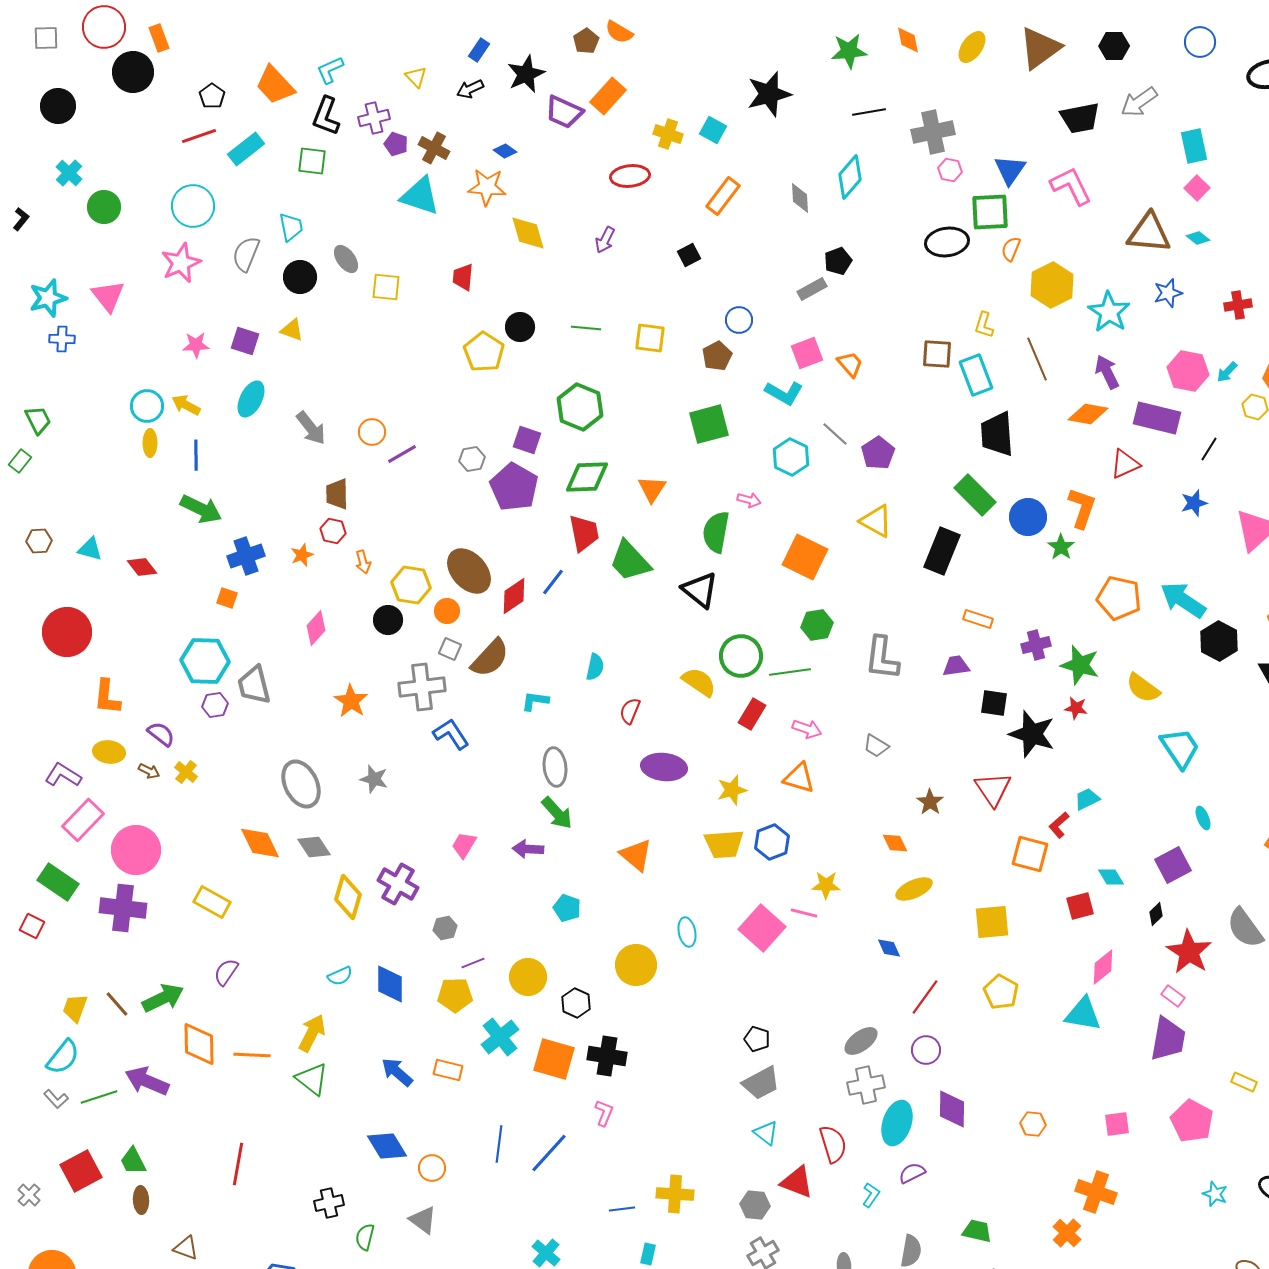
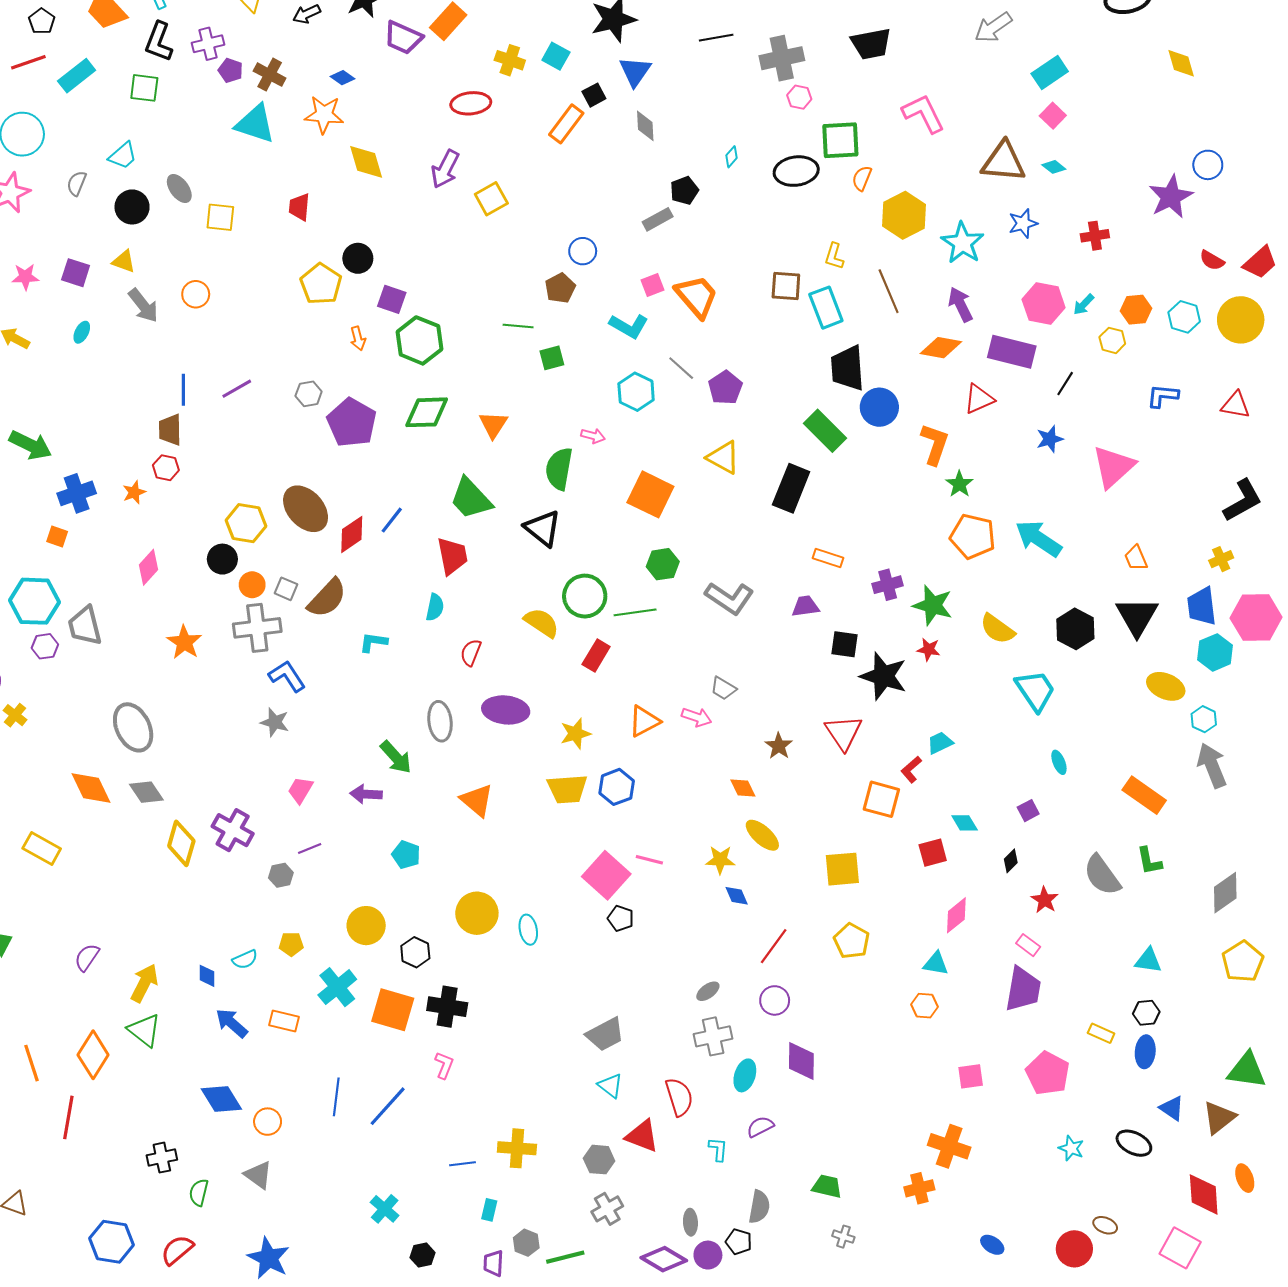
black trapezoid: (1080, 118) -> (871, 44), moved
cyan rectangle: (1194, 146) -> (1050, 73), turned 68
blue triangle: (1010, 170) -> (635, 71), moved
cyan diamond: (850, 177) -> (732, 157), moved, size x0.5
cyan trapezoid: (291, 227) -> (123, 156), turned 60
purple arrow: (605, 240) -> (445, 169), size x1.4
gray semicircle: (246, 254) -> (77, 183), size x0.7
black square: (689, 255) -> (594, 95), moved
green line: (586, 328) -> (518, 326), moved
yellow square: (650, 338) -> (491, 199), moved, turned -36
pink square: (807, 353) -> (652, 285), size x0.7
orange trapezoid: (850, 364) -> (697, 296), size x1.6
cyan ellipse: (251, 399) -> (82, 332), size x0.6
green square: (709, 424) -> (552, 358), size x0.6
gray arrow: (311, 428) -> (143, 306), moved
orange circle: (372, 432) -> (196, 294), moved
purple square: (527, 440) -> (392, 299), moved
blue line: (196, 455) -> (183, 390), moved
blue circle: (1028, 517) -> (879, 407), moved
red trapezoid: (584, 533) -> (452, 556), moved
green star: (1061, 547) -> (959, 484), moved
orange arrow: (363, 562) -> (358, 338), moved
orange circle: (447, 611) -> (252, 585), moved
black hexagon: (1219, 641) -> (1075, 629), moved
gray L-shape: (882, 658) -> (729, 598), turned -63
pink arrow: (807, 729) -> (697, 717), moved
gray ellipse: (555, 767) -> (440, 721), moved
orange triangle: (799, 778) -> (644, 721), turned -44
gray star: (374, 779) -> (275, 722), moved
purple square: (1173, 865) -> (1028, 811), size x0.6
yellow star: (826, 885) -> (720, 860), moved
yellow ellipse: (914, 889) -> (762, 835), turned 66
cyan ellipse: (687, 932) -> (528, 930), moved
red star: (1189, 952) -> (1045, 900), size x0.6
purple line: (473, 963) -> (310, 849), moved
purple semicircle: (226, 972) -> (87, 957), moved
cyan semicircle: (340, 976) -> (245, 959), moved
blue diamond: (390, 984) -> (207, 976), moved, size x0.6
yellow pentagon: (455, 995) -> (291, 944), size x0.7
cyan triangle: (1083, 1014) -> (936, 964), size x0.7
black pentagon: (757, 1039) -> (621, 918), moved
gray ellipse: (861, 1041) -> (708, 991), size x0.7
orange diamond: (199, 1044) -> (93, 1055), moved, turned 33
orange line: (252, 1055) -> (31, 1063), moved, turned 69
cyan ellipse: (897, 1123) -> (745, 1075), size x0.7
orange hexagon: (1033, 1124) -> (925, 1006), moved
cyan L-shape: (871, 1195) -> (718, 1149), turned -30
orange cross: (1067, 1233) -> (919, 1188), turned 32

